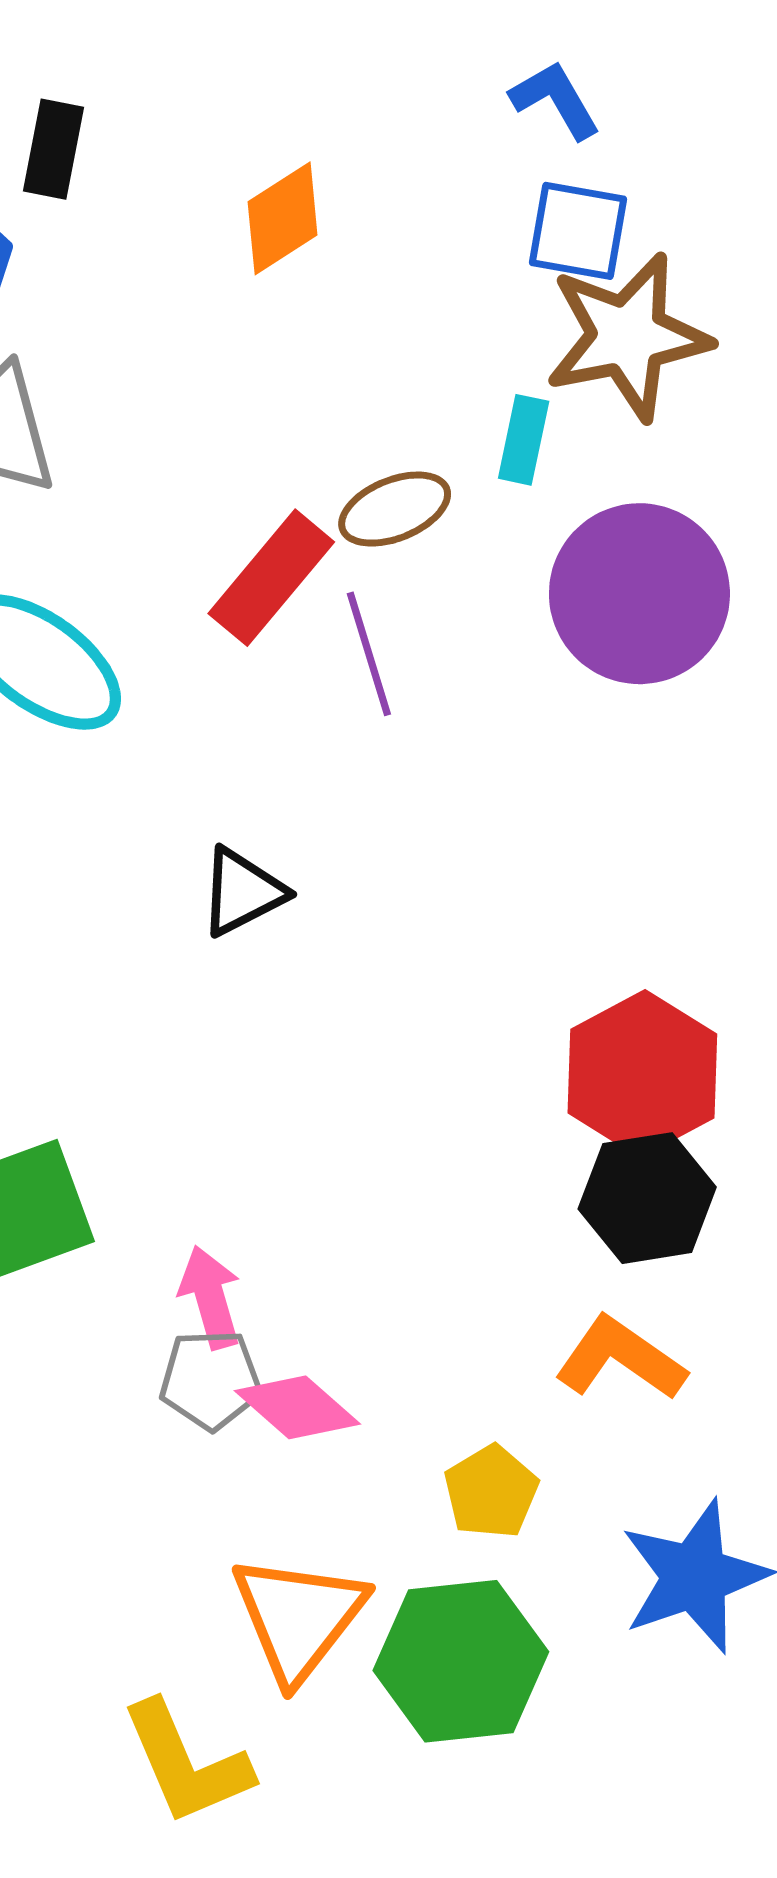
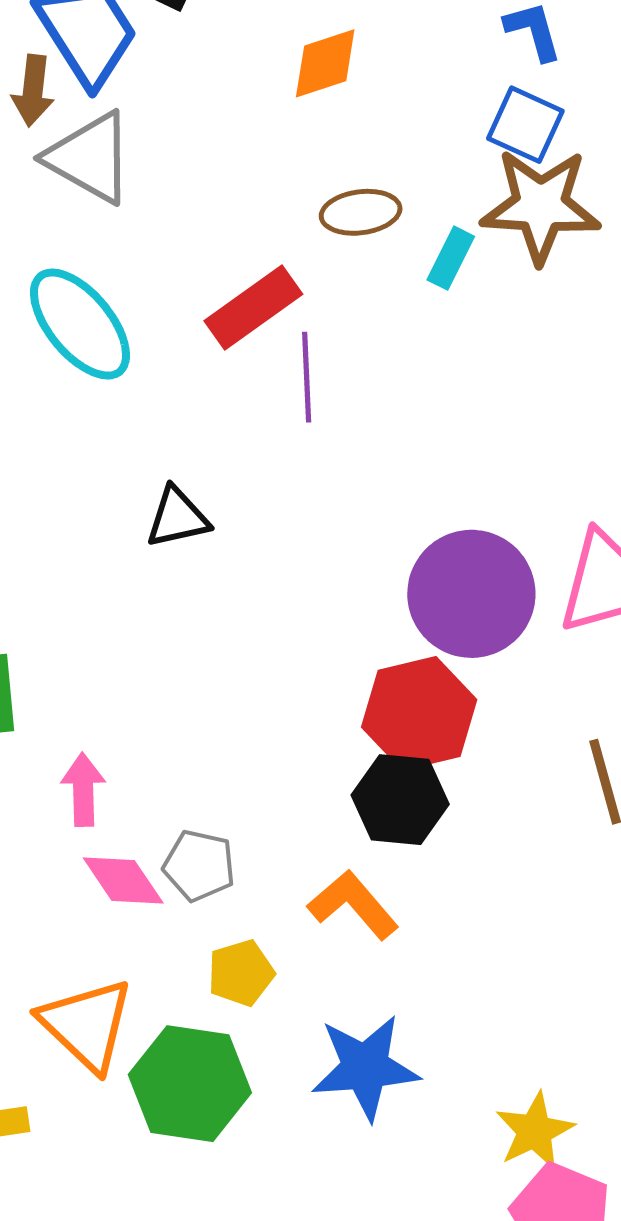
brown ellipse: (395, 509) -> (361, 212), moved
purple circle: (639, 594) -> (471, 594), moved
gray pentagon: (211, 1380) -> (199, 866), moved
orange triangle: (299, 1617) -> (86, 1025), turned -39

